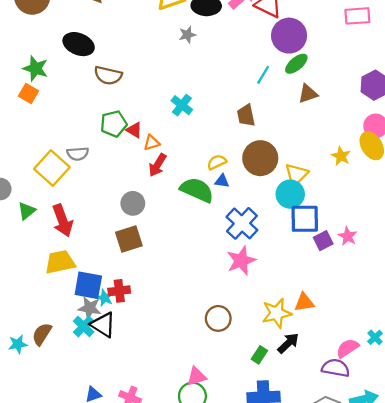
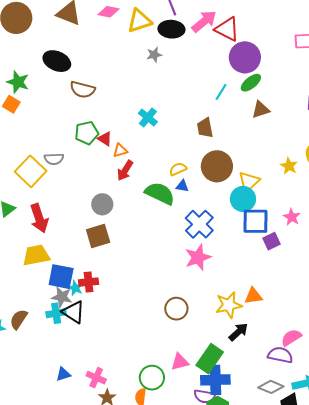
pink star: (348, 236) -> (292, 217), moved
cyan cross: (84, 326) -> (56, 313), turned 36
green rectangle: (259, 355) -> (210, 359), moved, size x1.8
pink triangle: (196, 376) -> (180, 362), moved

